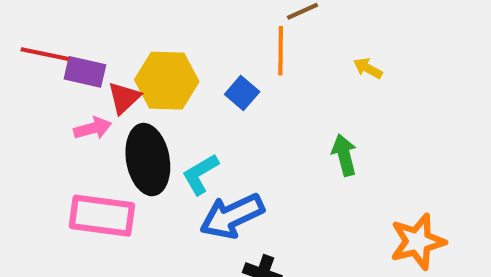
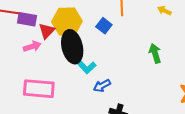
black ellipse: (148, 160) -> (72, 47), moved
cyan L-shape: (200, 174) -> (86, 66), turned -100
blue arrow: (232, 216) -> (102, 86), size x0.6

